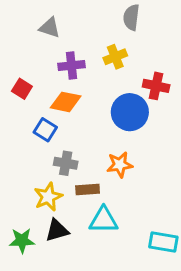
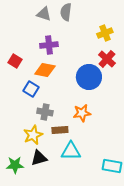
gray semicircle: (131, 17) -> (66, 12), moved
gray triangle: (50, 28) -> (44, 14), moved
yellow cross: (115, 57) -> (105, 33), moved
red cross: (156, 86) -> (107, 59), turned 30

